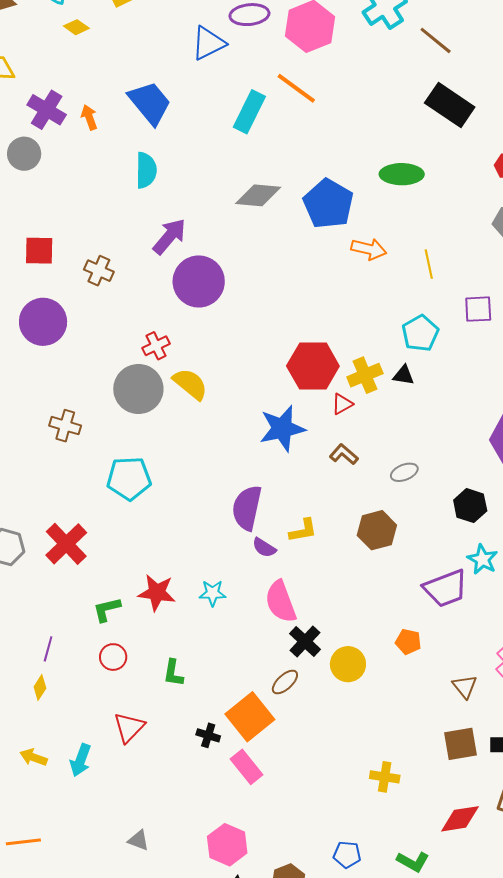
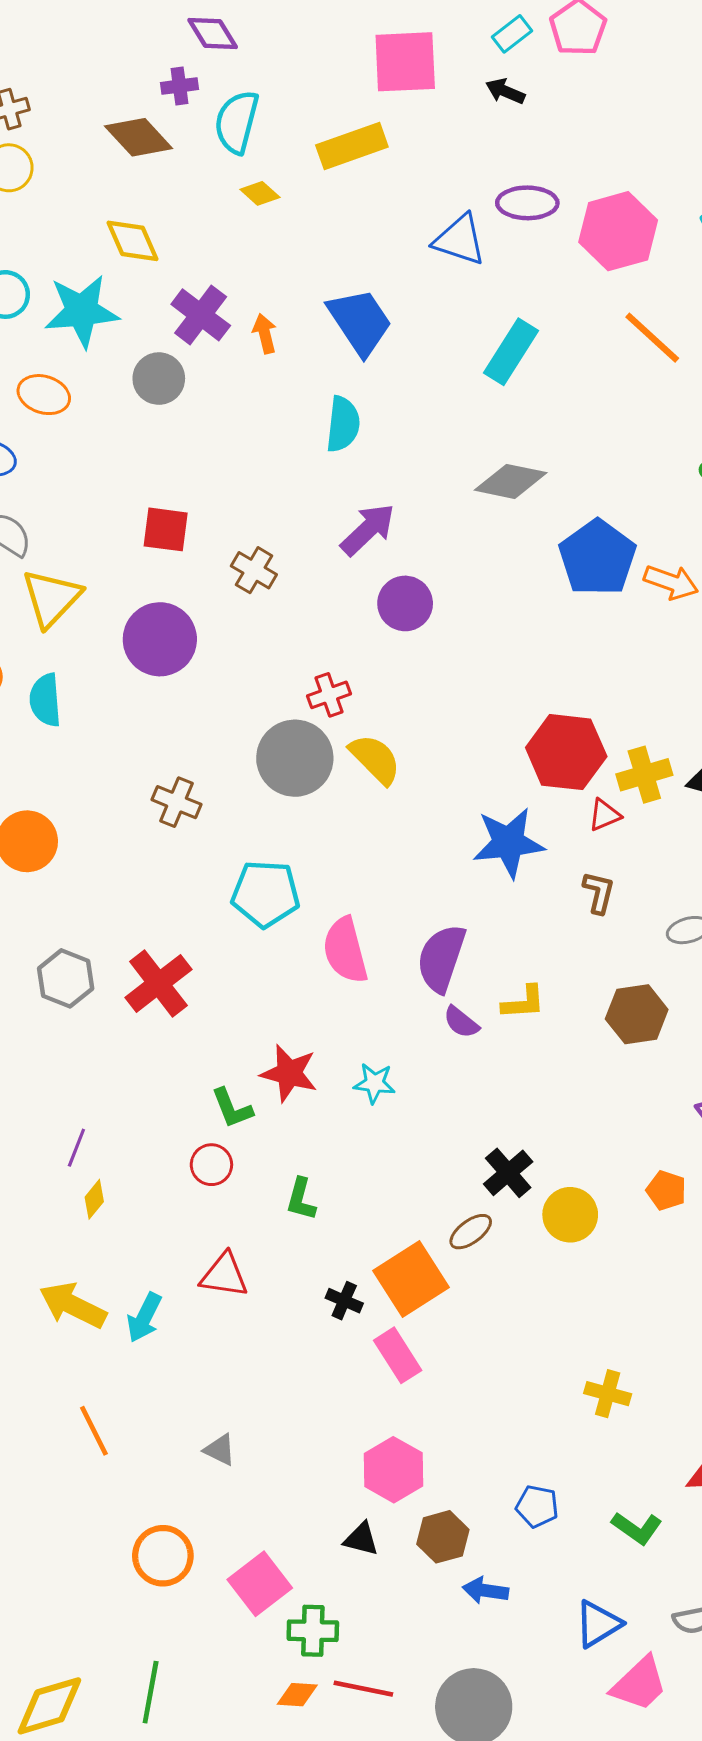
blue triangle: (208, 43) -> (460, 240), turned 39
orange line: (296, 88) -> (652, 338), moved
blue pentagon: (328, 204) -> (597, 558), moved
purple circle: (199, 281) -> (405, 603), size x0.7
brown L-shape: (344, 454) -> (599, 892), turned 56
pink semicircle: (281, 602) -> (345, 950), moved
green L-shape: (107, 609) -> (232, 1108), moved, turned -104
purple line: (48, 649) -> (76, 1148), moved
red triangle: (129, 727) -> (224, 1275), turned 48
yellow arrow: (34, 757) -> (73, 1305), size x1.6
orange line: (23, 842) -> (94, 1431), moved, turned 64
pink hexagon: (227, 845) -> (394, 1470), moved

